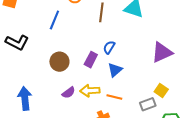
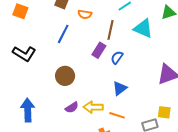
blue semicircle: (109, 47) -> (117, 57), moved
purple rectangle: (91, 60) -> (99, 50), moved
yellow square: (161, 90) -> (164, 112), turned -32

